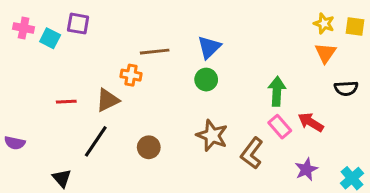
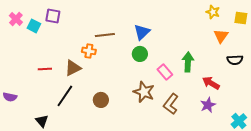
yellow star: (324, 24) -> (213, 12), moved
pink cross: (24, 28) -> (16, 19), turned 32
pink rectangle: (280, 127) -> (165, 72), moved
purple star: (306, 169) -> (208, 105), moved

